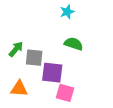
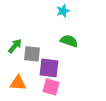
pink square: (65, 93) -> (51, 87), moved

